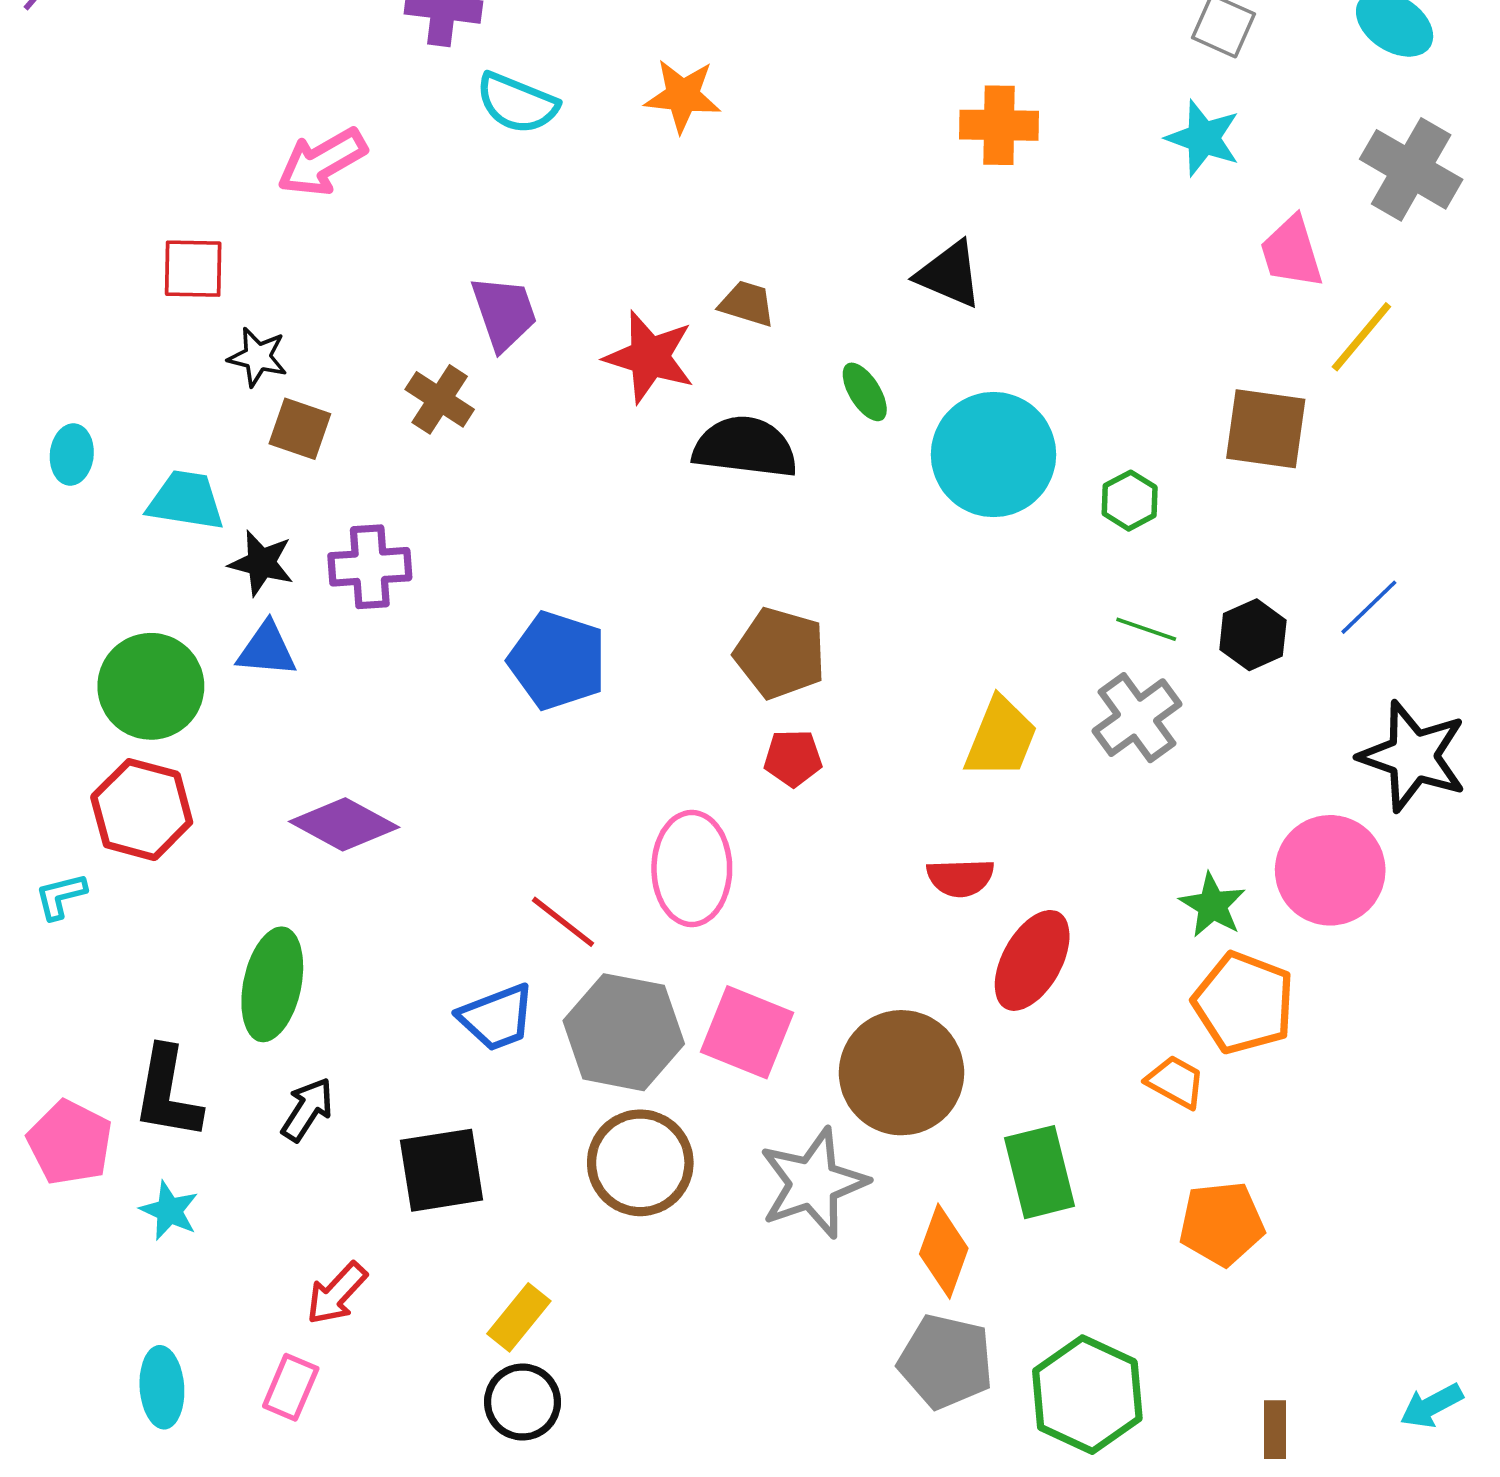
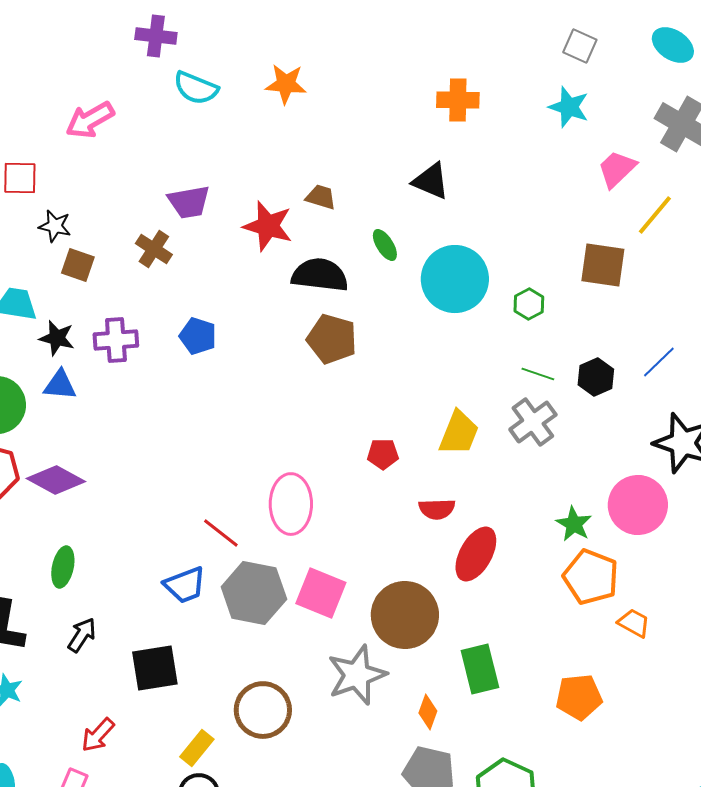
pink trapezoid: (1292, 252) -> (617, 169), turned 63
purple trapezoid: (504, 313) -> (189, 202), turned 99
brown pentagon: (780, 653) -> (332, 339), moved
blue pentagon: (557, 661) -> (198, 336), moved, size x0.7
red pentagon: (793, 758) -> (383, 454), moved
purple diamond: (344, 824) -> (56, 480), moved
green ellipse: (272, 984) -> (63, 567), size x0.7
orange trapezoid: (1176, 1082) -> (634, 623), moved
brown circle: (640, 1163) -> (263, 710), moved
orange diamond: (944, 1251) -> (428, 712), size x0.7

